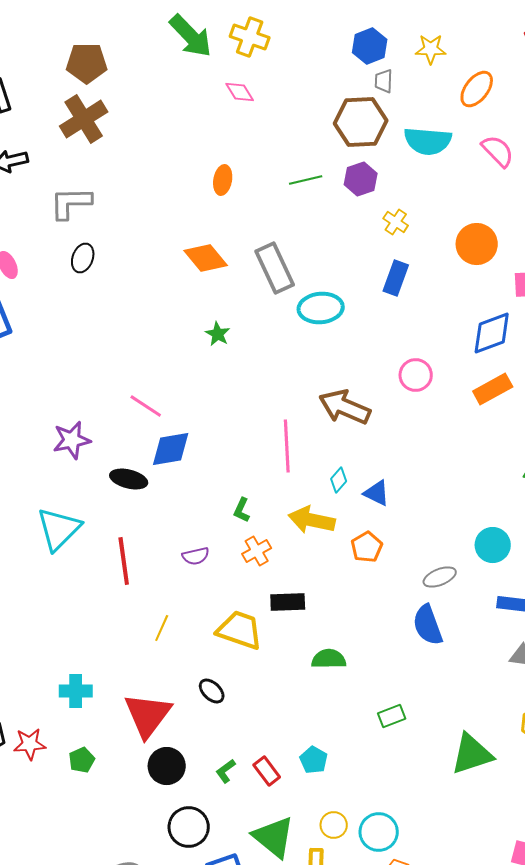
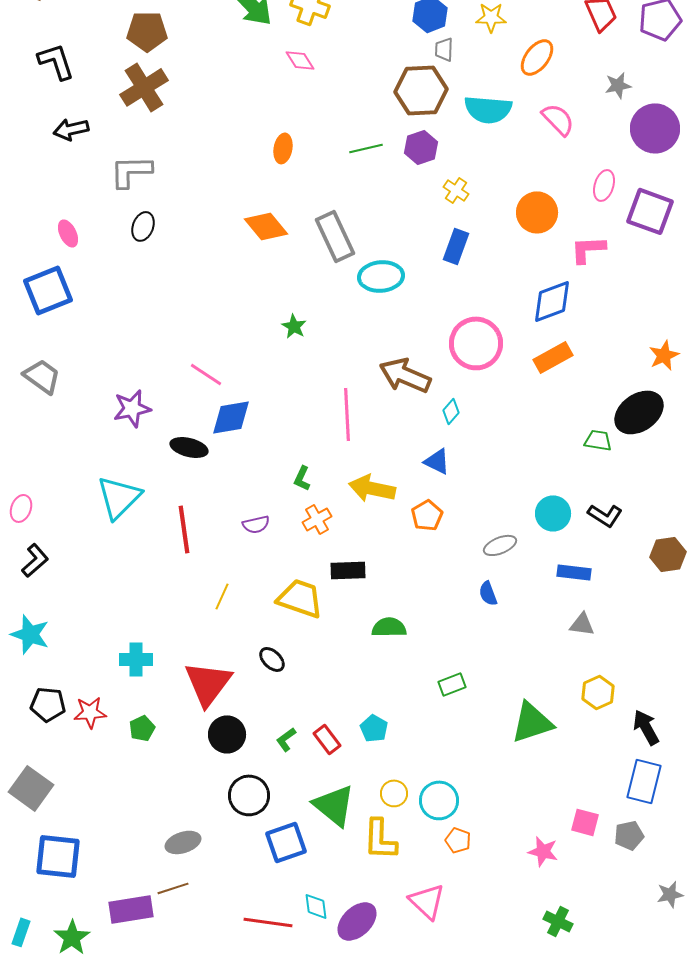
green star: (218, 334) -> (294, 326), moved
pink circle: (416, 375) -> (476, 343), size x1.6
cyan diamond: (339, 480) -> (451, 411), moved
blue semicircle: (428, 625) -> (488, 593), size x0.6

